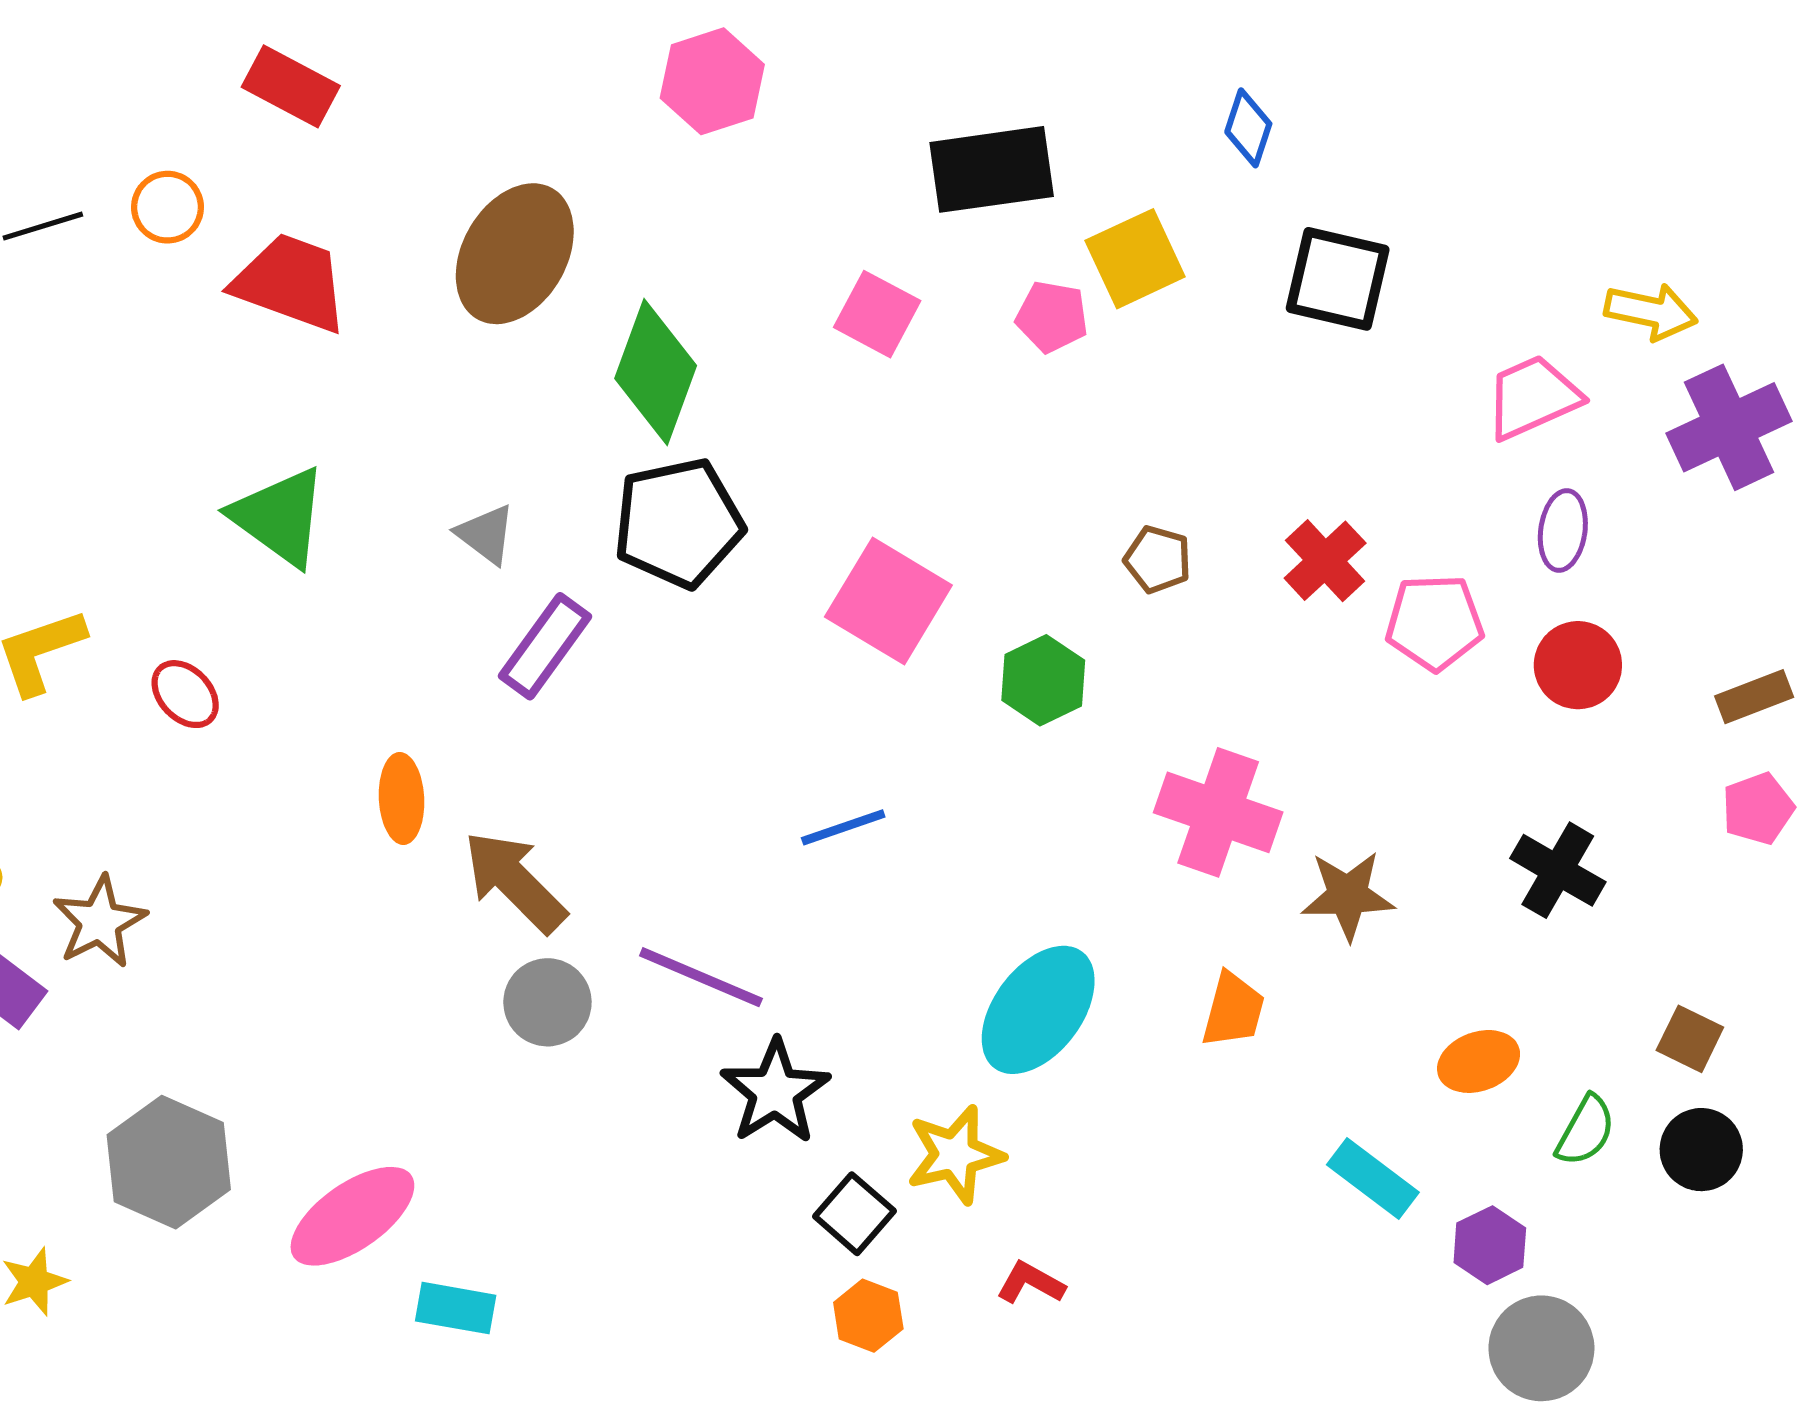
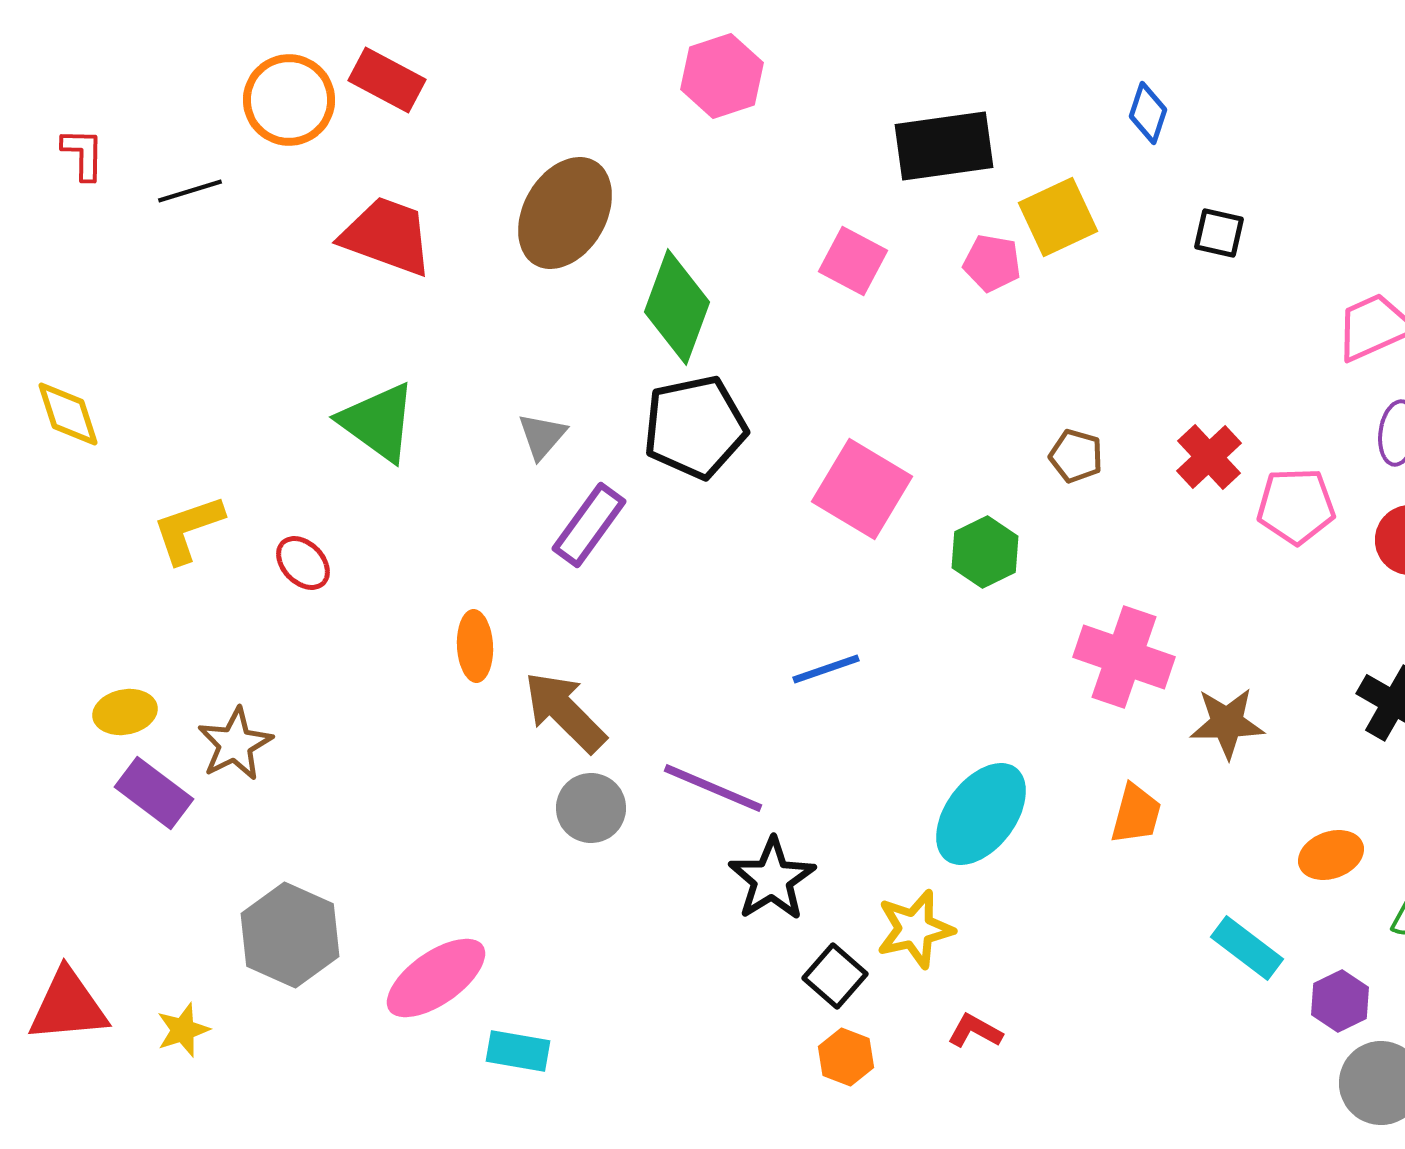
orange circle: (168, 207) -> (289, 100), moved, size x1.6
black square: (1338, 279) -> (1219, 233), size x0.6
gray triangle: (486, 534) -> (542, 436), turned 34

